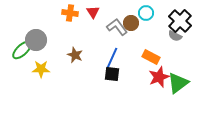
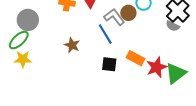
gray circle: (36, 40) -> (28, 20), moved
orange rectangle: (151, 57) -> (135, 58), moved
blue line: (112, 58) -> (105, 34), moved, turned -55
yellow star: (41, 69) -> (23, 59), moved

